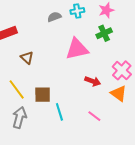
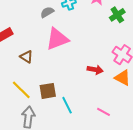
green cross: (104, 33) -> (117, 15), moved
pink triangle: (77, 49) -> (57, 39), moved
pink line: (94, 116) -> (103, 112), moved

